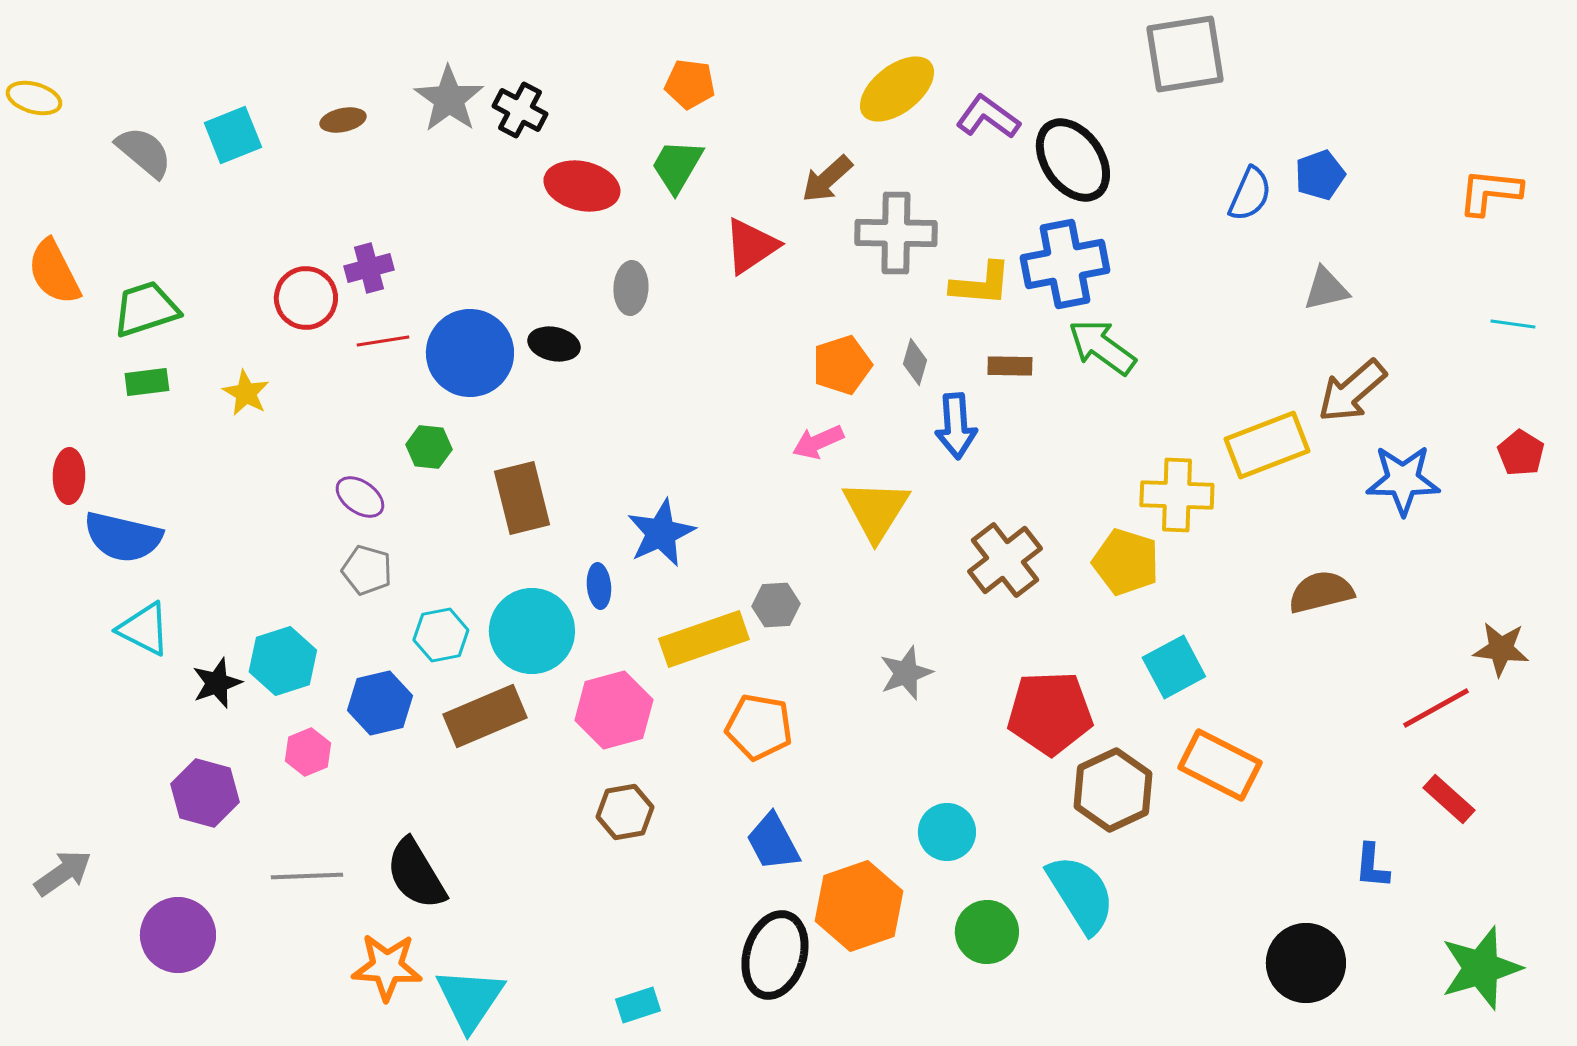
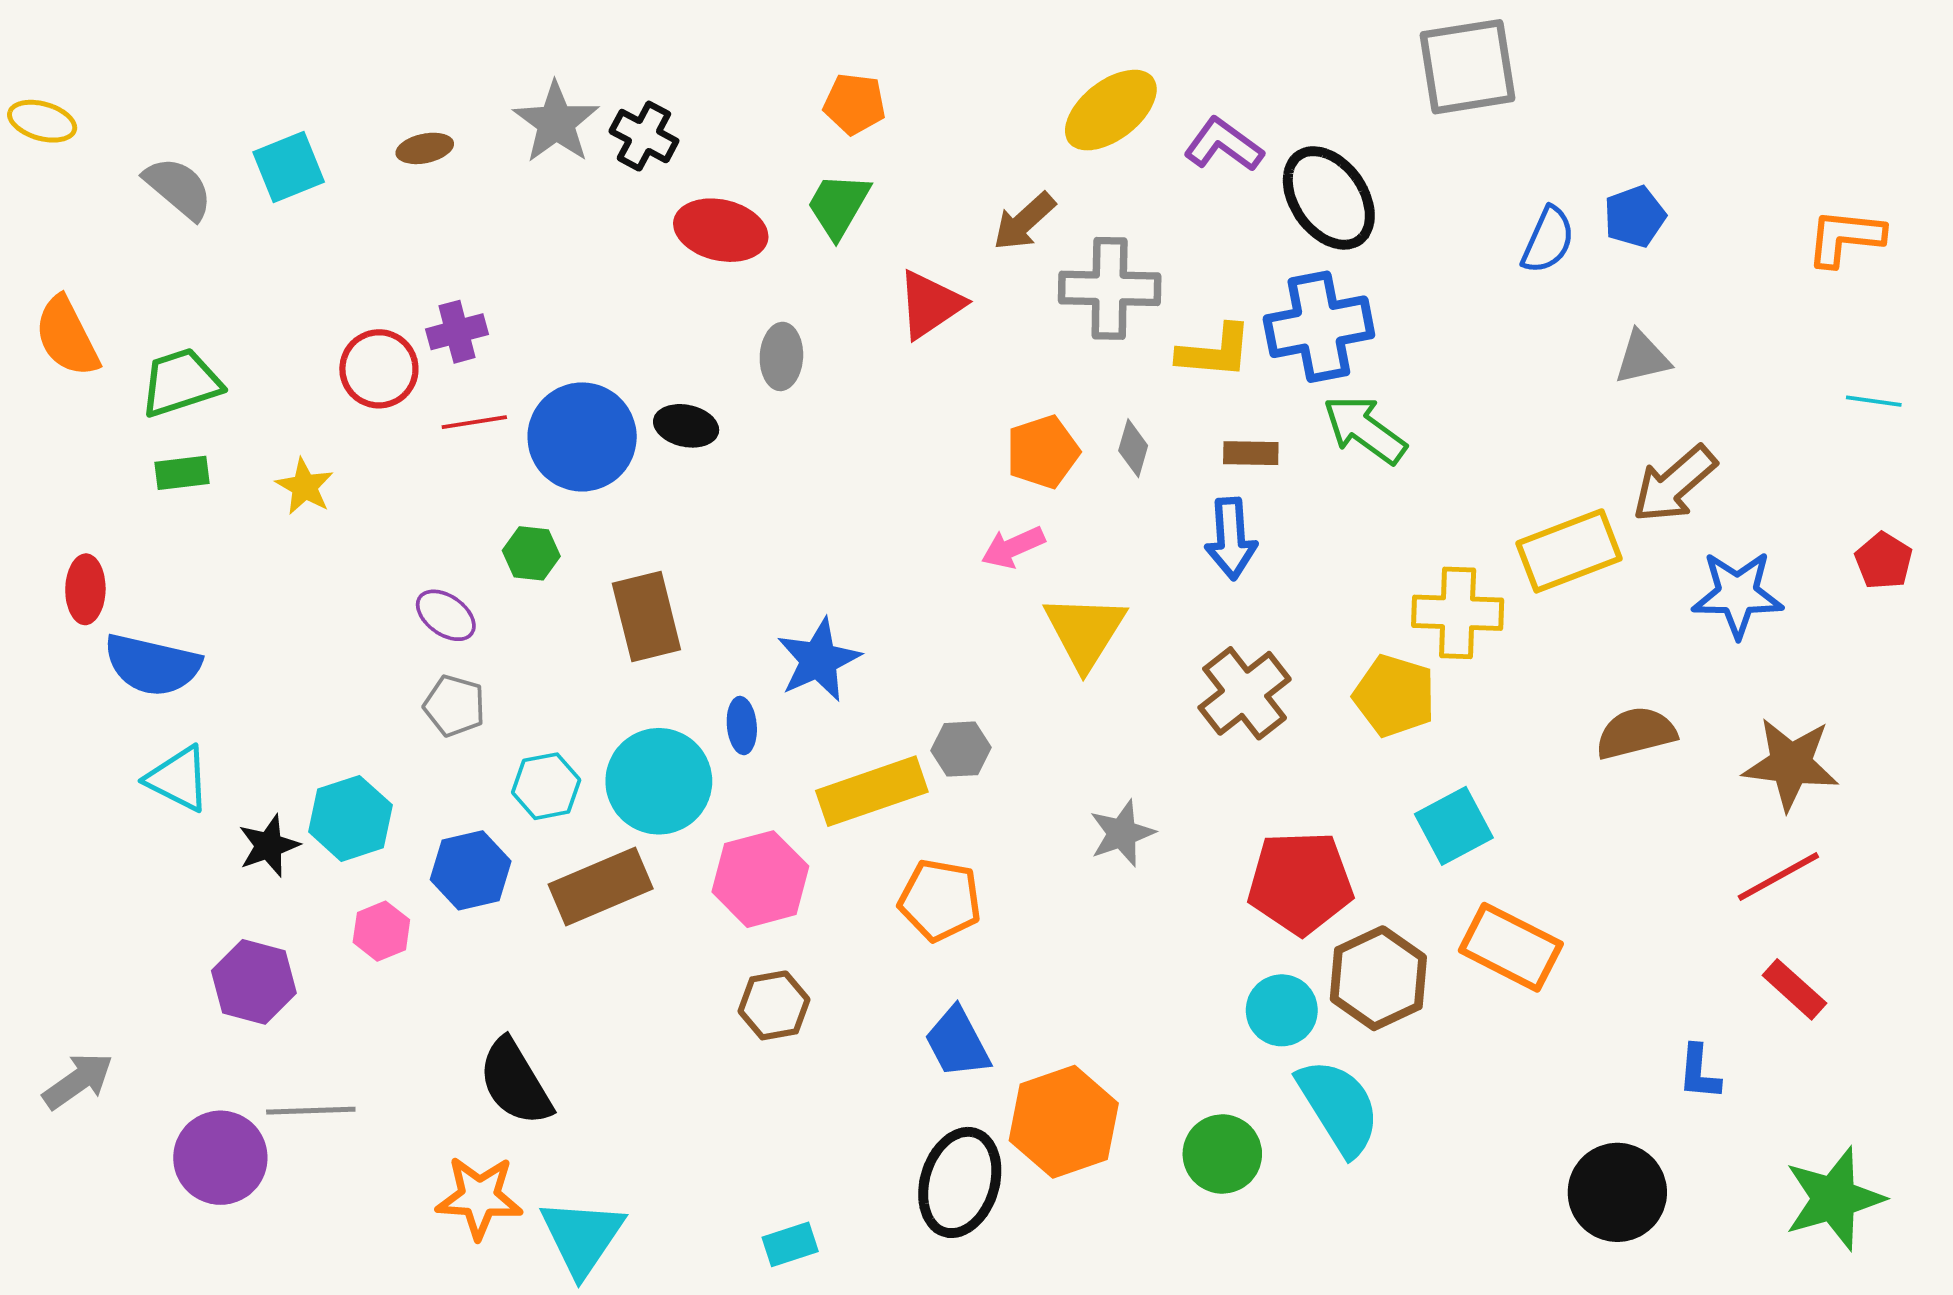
blue arrow: (956, 426) -> (1231, 539), moved
brown star: (1501, 649) -> (1791, 764), moved, size x1.4
cyan circle: (947, 832) -> (1282, 1010), moved
gray line: (307, 876) -> (311, 1111), moved

